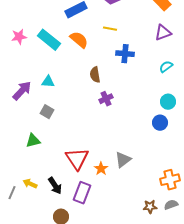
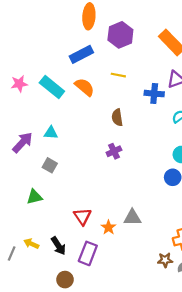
blue cross: (125, 54) -> (154, 94), moved
brown semicircle: (95, 75) -> (117, 117), moved
red triangle: (77, 159) -> (82, 216), size x0.7
gray triangle: (123, 160) -> (132, 218), turned 36
brown star: (150, 207) -> (165, 260), moved

